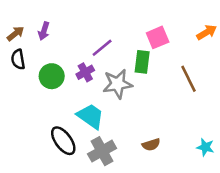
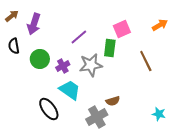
purple arrow: (44, 31) -> (34, 24), size x1.5
brown arrow: (15, 34) -> (12, 16), moved
purple cross: (85, 72) -> (63, 66), moved
brown semicircle: (151, 145) -> (113, 101), moved
gray cross: (102, 151) -> (97, 117), moved

